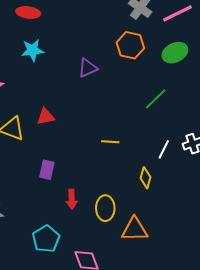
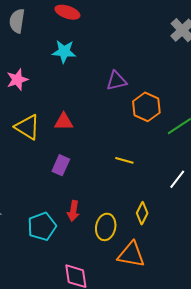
orange hexagon: (130, 45) -> (146, 107), moved
purple rectangle: (47, 170) -> (61, 165), moved
yellow diamond: (145, 178) -> (142, 213), moved
cyan pentagon: (46, 239) -> (42, 226), moved

